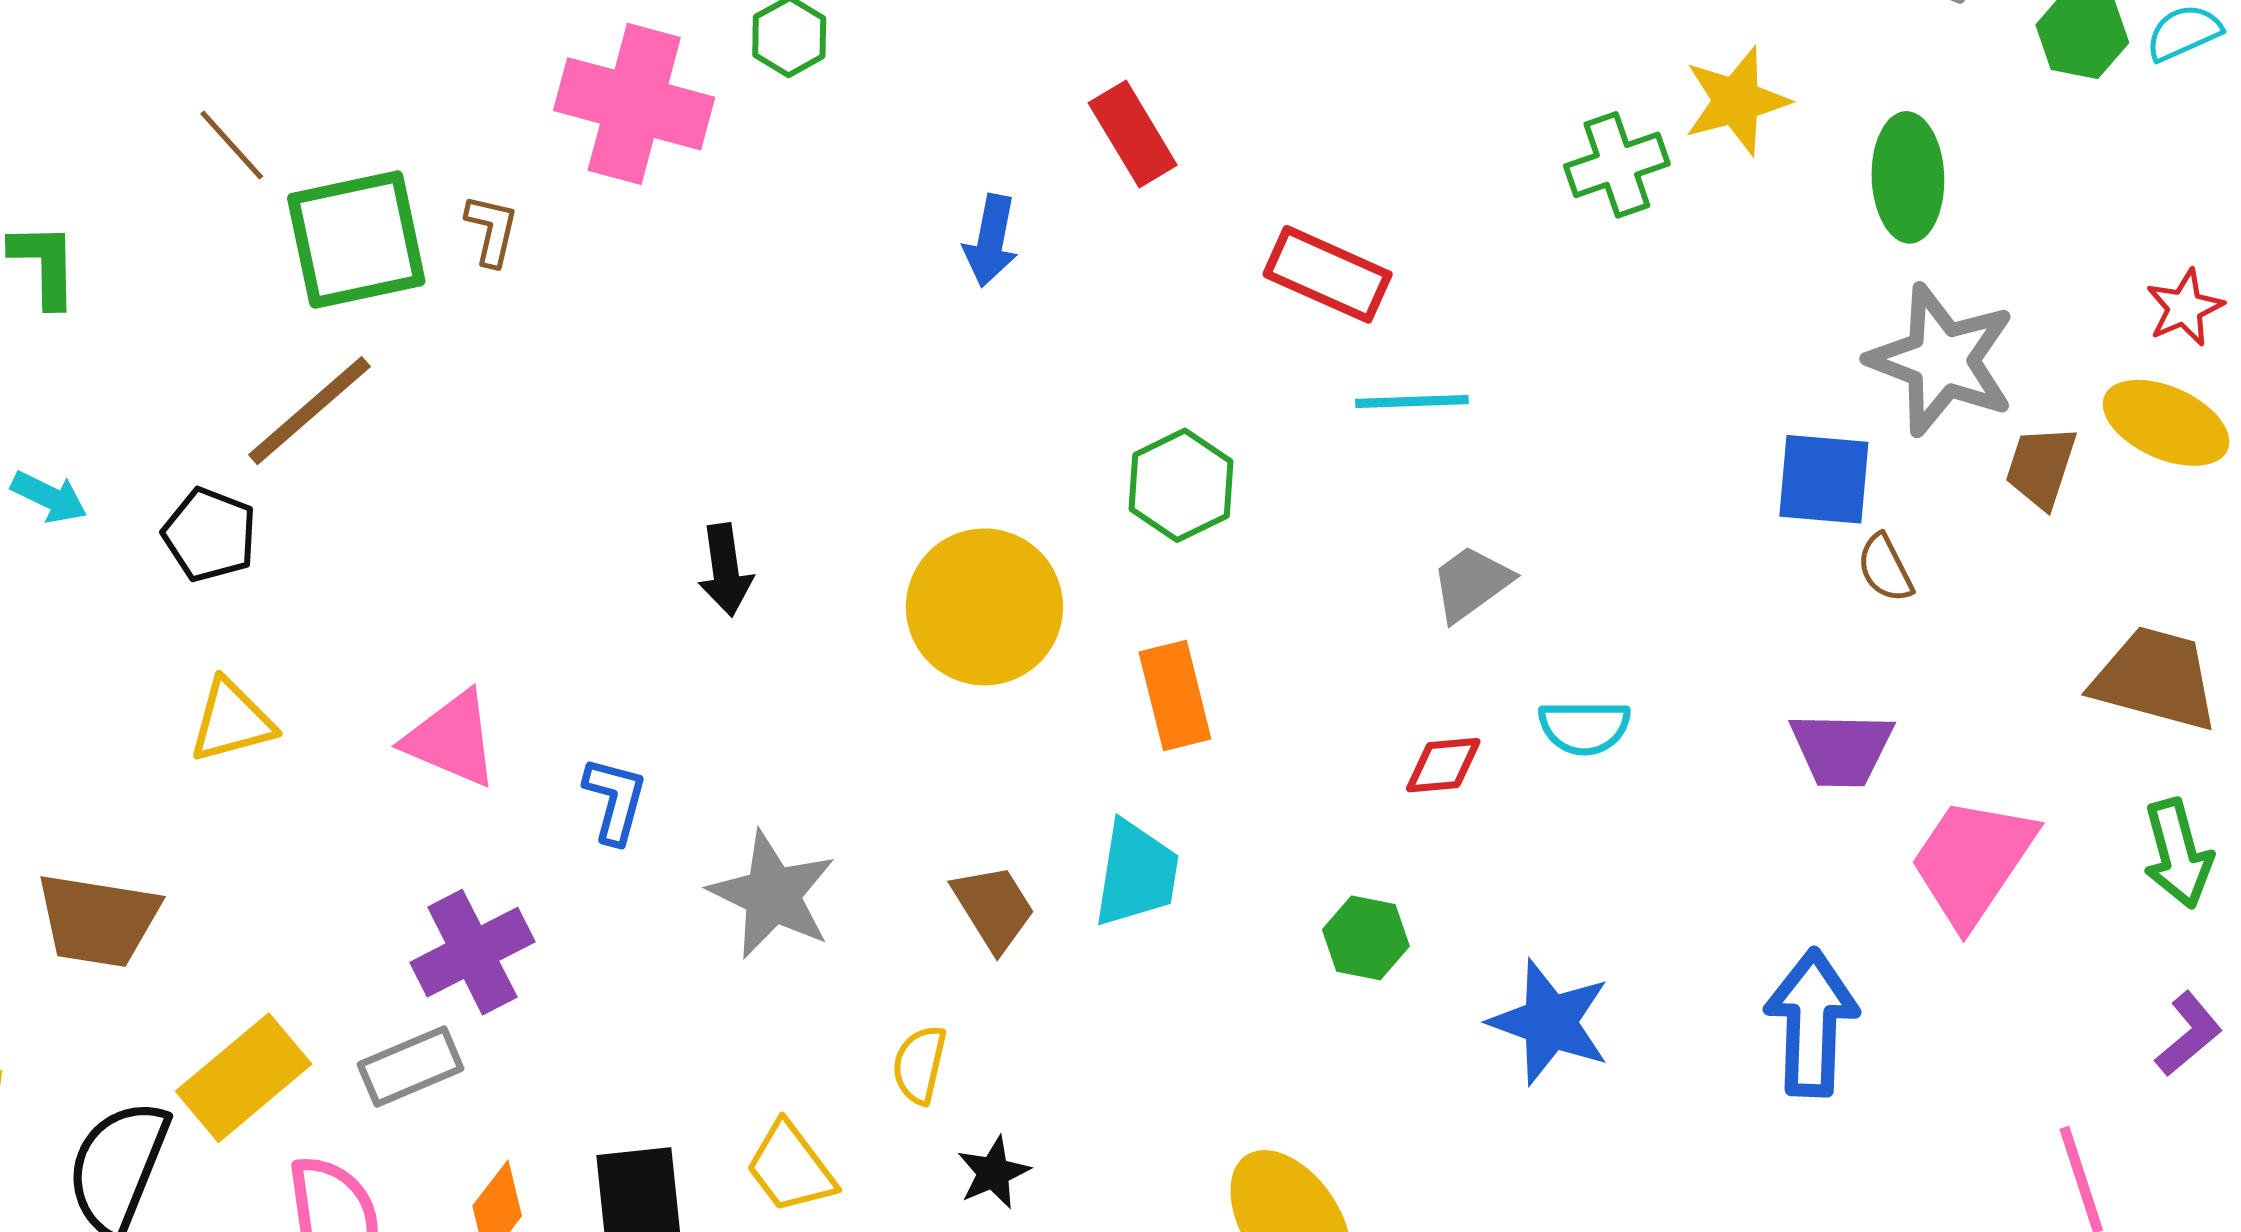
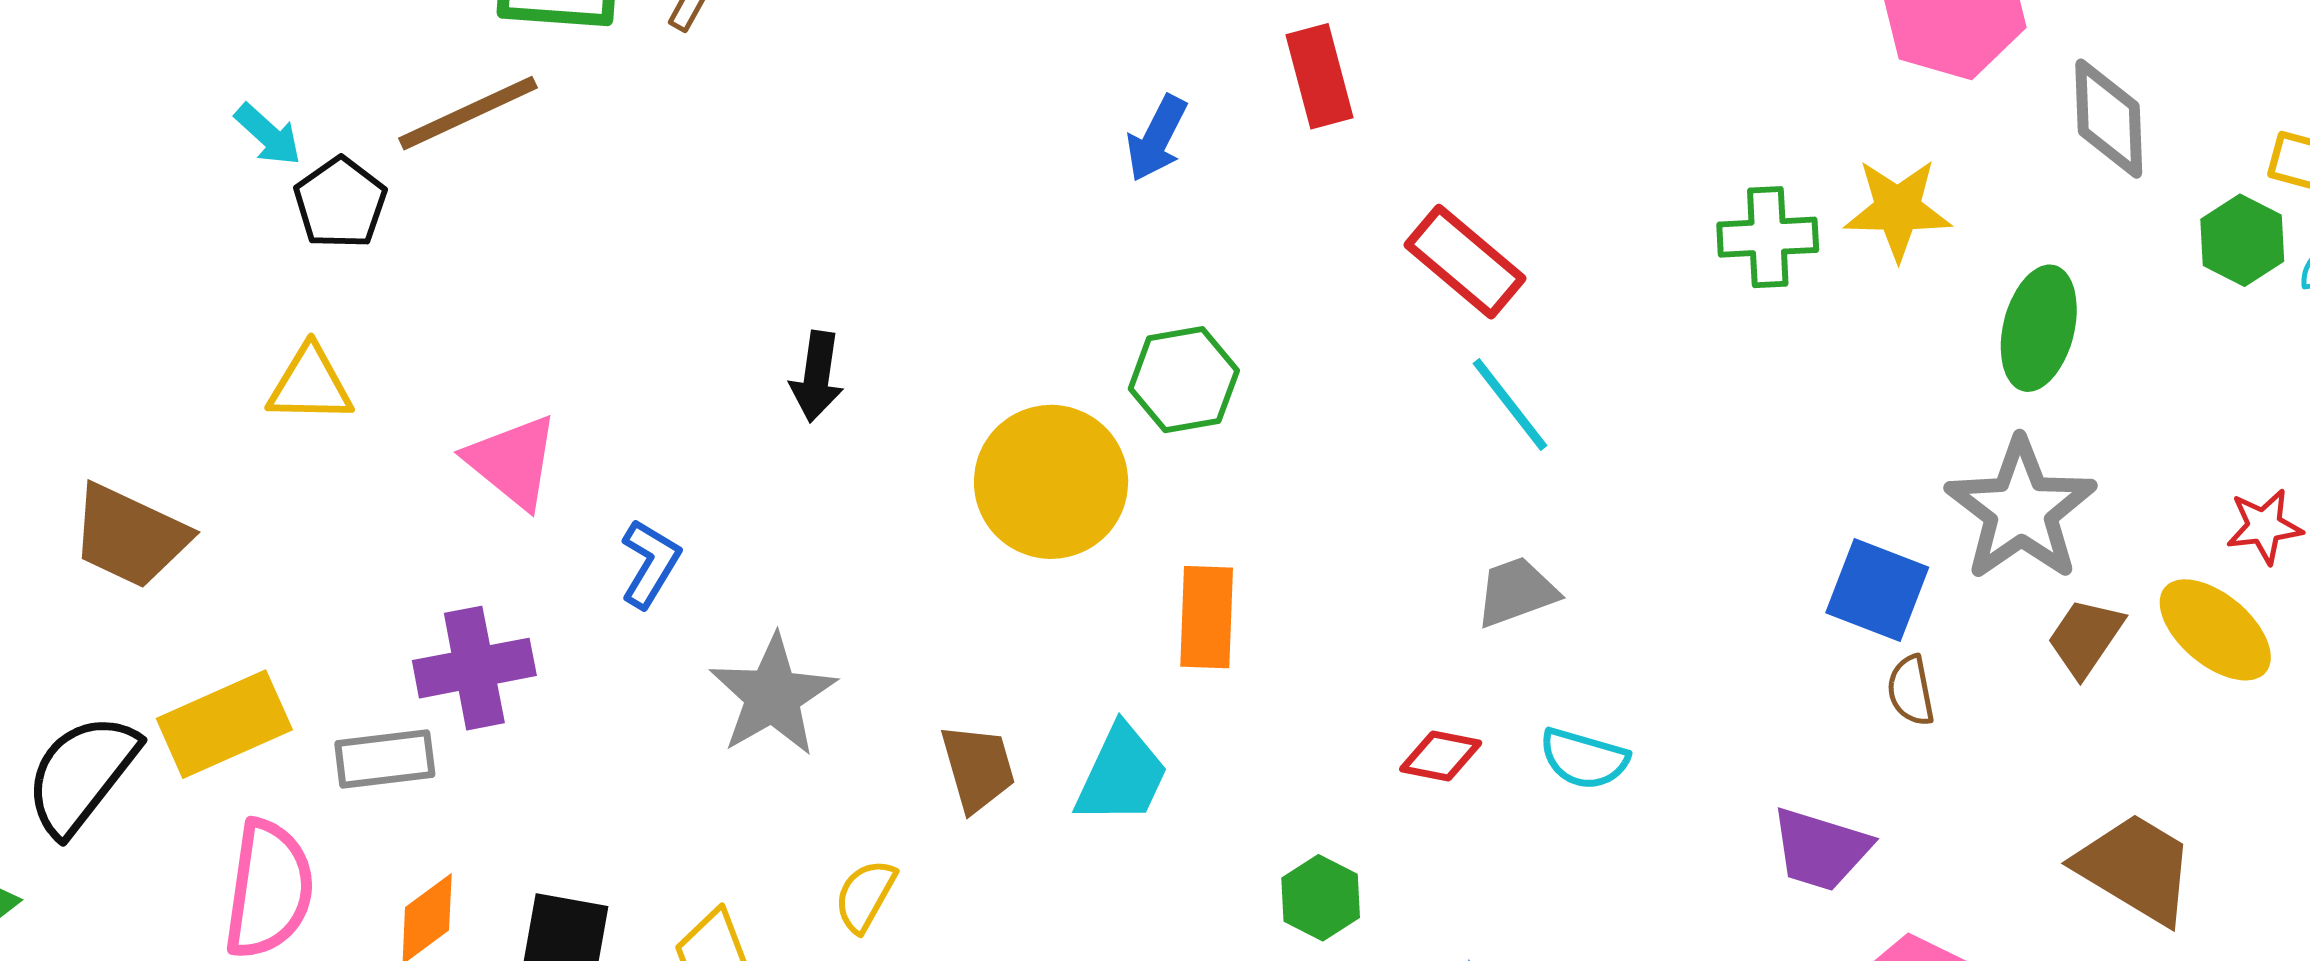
cyan line: (1412, 402) -> (1510, 405), turned 38
green hexagon: (1181, 485) -> (1184, 380), moved
cyan arrow: (49, 497) -> (268, 135), moved

